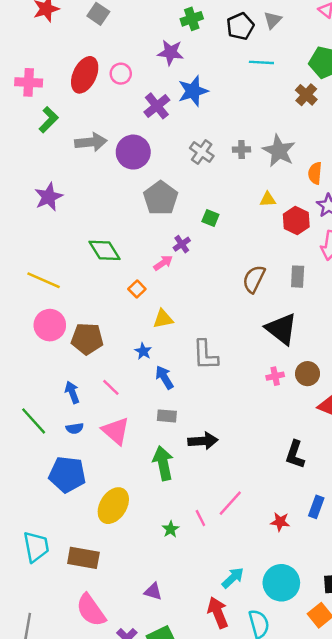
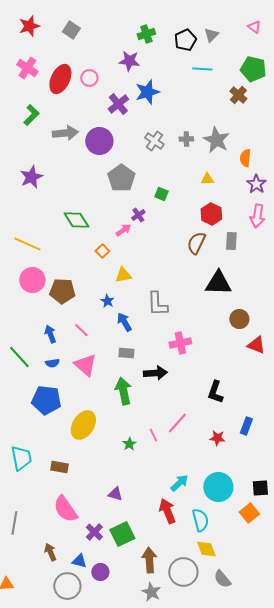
pink cross: (29, 82) -> (27, 68), moved, turned 30
red hexagon: (296, 221) -> (211, 214), moved
black triangle: (281, 329) -> (218, 283), turned -36
pink cross: (275, 376) -> (180, 343), moved, size x1.5
black L-shape: (295, 455) -> (215, 392), moved
brown rectangle: (83, 558) -> (59, 467), size x0.7

